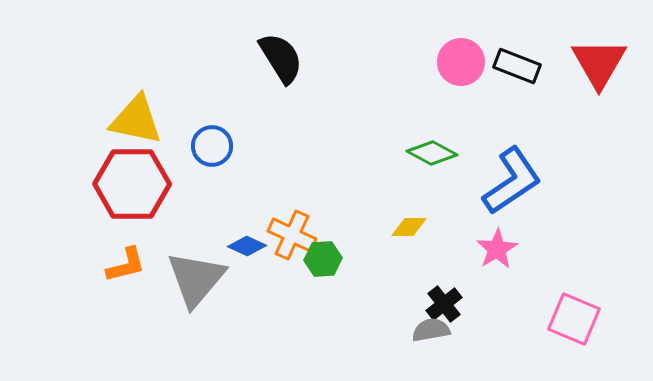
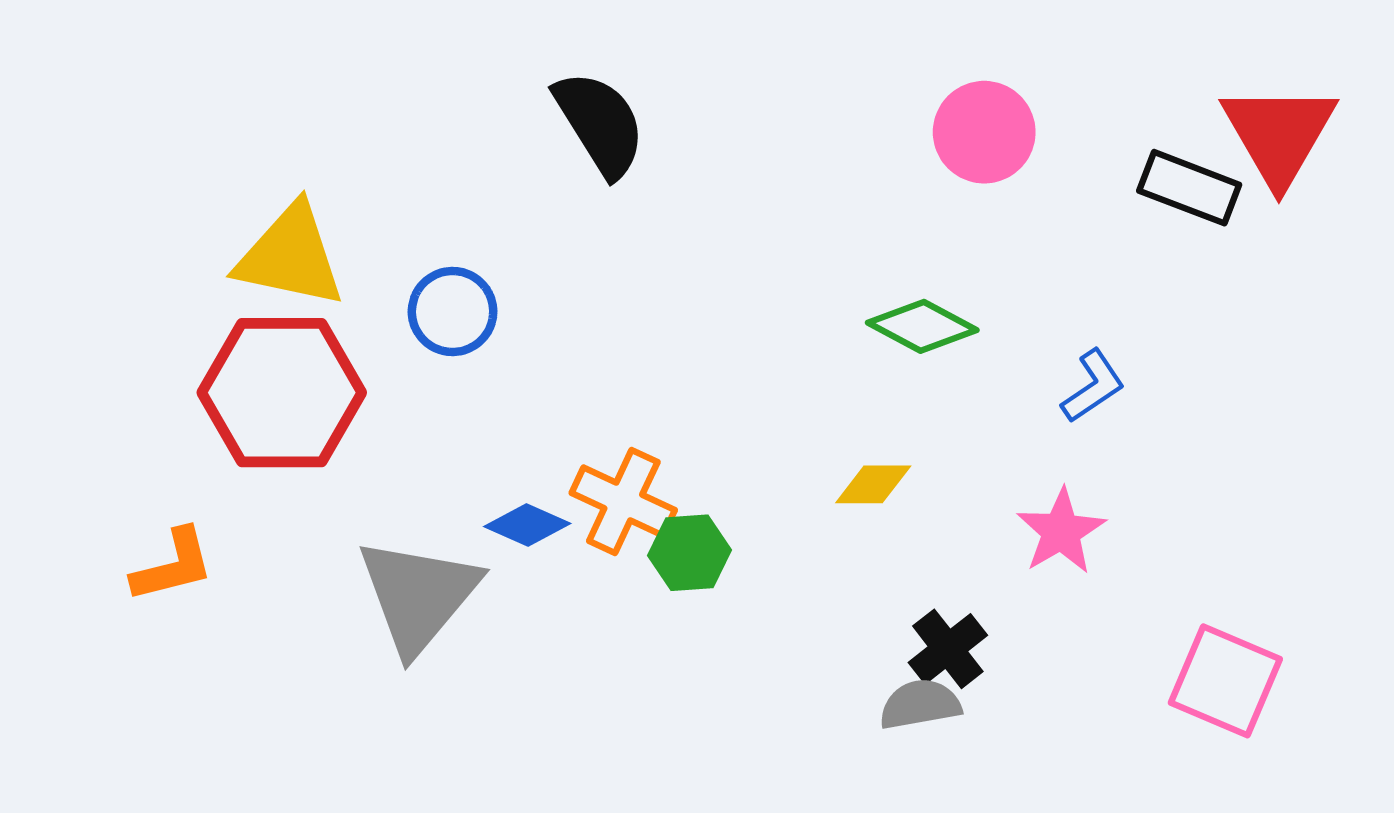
black rectangle: (517, 66) -> (1189, 188), moved
blue L-shape: (512, 181) -> (1093, 386), size x0.5
orange L-shape: (126, 265) -> (173, 566), moved

